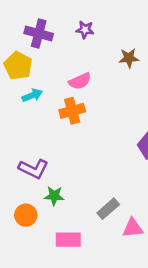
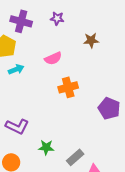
orange cross: (72, 111) -> (68, 87), moved
green star: (54, 196) -> (46, 147), moved

